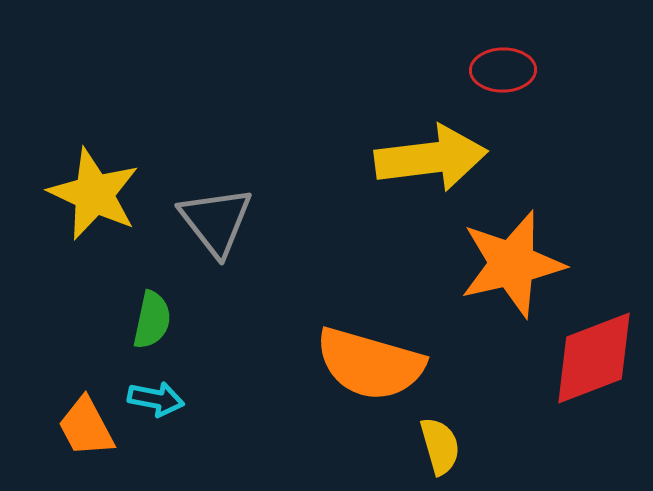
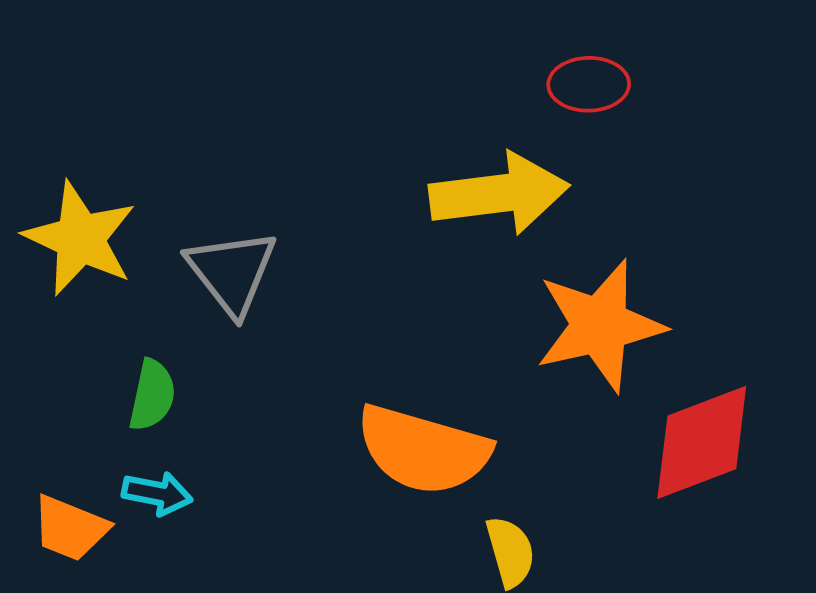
orange trapezoid: (86, 427) -> (70, 528), turned -40

